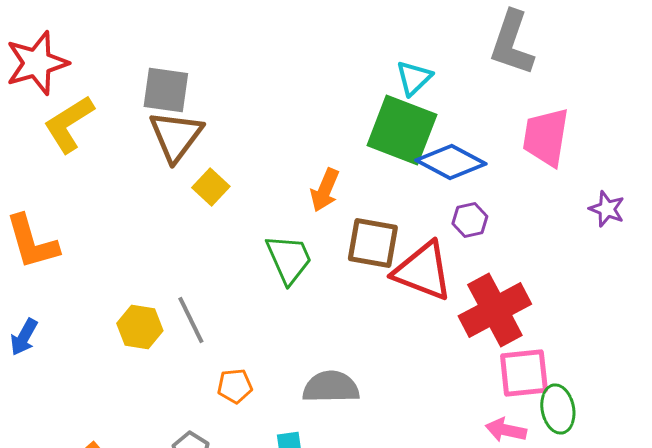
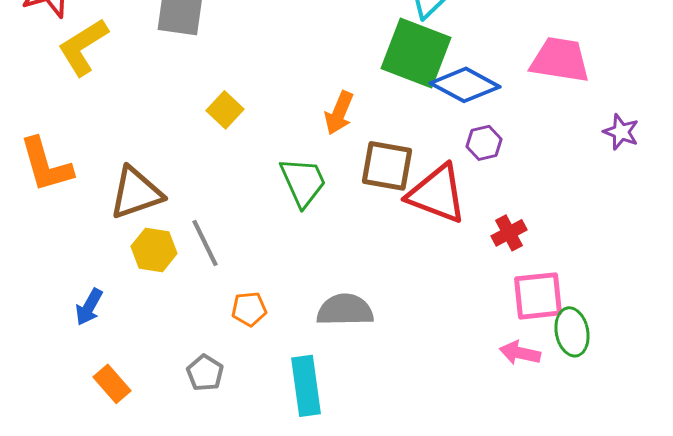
brown triangle: (176, 136) -> (136, 193), moved, turned 34
pink trapezoid: (546, 137) -> (560, 60), turned 90
red cross: (495, 310) -> (509, 233), size x0.5
blue arrow: (24, 337) -> (89, 307), moved

